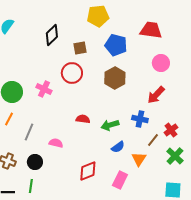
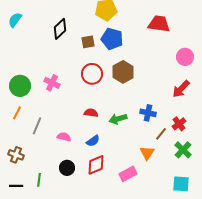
blue pentagon: (116, 45) -> (112, 39), moved
pink circle: (161, 63) -> (185, 57), moved
red circle: (72, 73) -> (92, 74), moved
red arrow: (156, 95) -> (181, 89), moved
blue semicircle: (118, 147) -> (93, 141), moved
black circle: (35, 162) -> (67, 168), moved
pink rectangle: (120, 180) -> (128, 174), turned 36

